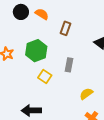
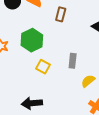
gray rectangle: (69, 65) -> (73, 61), moved

